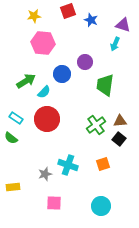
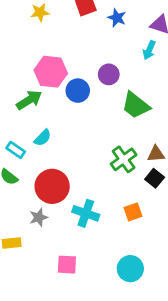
pink hexagon: (43, 43) -> (51, 72), moved
green trapezoid: (105, 85) -> (136, 105), turned -60
cyan semicircle: (44, 92) -> (43, 138), moved
red circle: (47, 119) -> (52, 186), moved
gray star: (45, 174) -> (39, 217), moved

